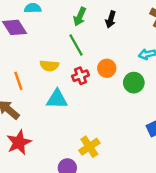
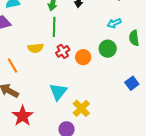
green line: (76, 45) -> (54, 27), turned 42
orange circle: (107, 68) -> (83, 57), moved
cyan triangle: (57, 99) -> (58, 92), moved, turned -42

